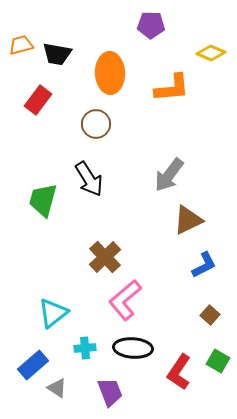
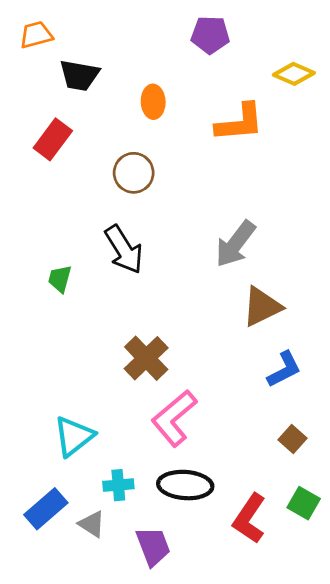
orange trapezoid: (21, 45) -> (36, 35), moved
orange ellipse: (110, 73) -> (153, 102), size x0.6
green trapezoid: (43, 200) -> (60, 279), size x0.6
gray triangle: (57, 388) -> (92, 524), moved

